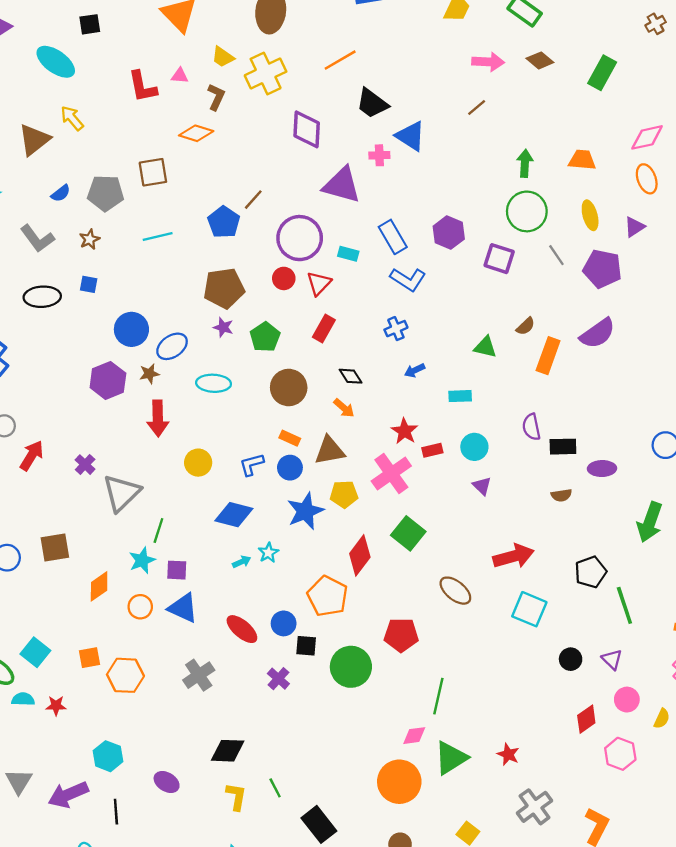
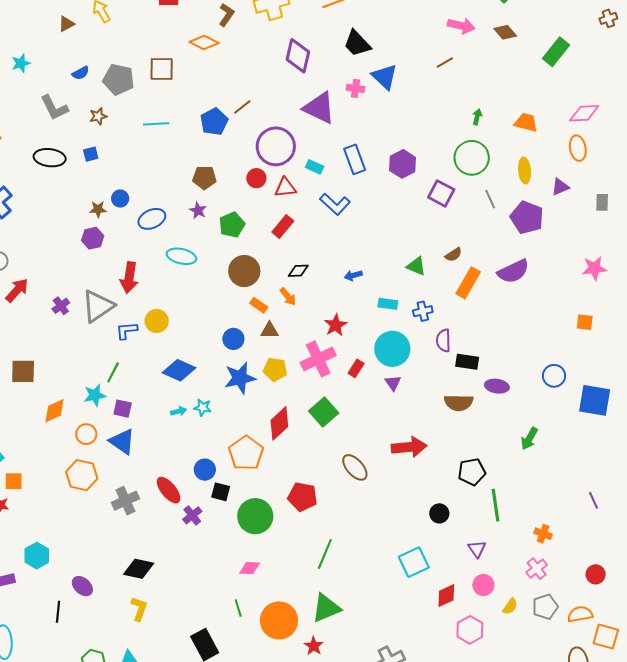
brown triangle: (34, 140) -> (66, 24), size x0.6
green arrow: (525, 163) -> (477, 117), size x0.7
blue L-shape: (408, 279) -> (335, 204), moved
red triangle: (319, 283) -> (285, 188), turned 30
blue square: (89, 284) -> (91, 154), turned -35
brown pentagon: (224, 288) -> (204, 178), size x0.7
blue circle: (131, 329) -> (120, 199), size x0.6
blue cross: (396, 329) -> (423, 311), moved
brown star: (149, 374) -> (98, 209), moved
black diamond: (351, 376) -> (298, 271), turned -70
purple hexagon: (108, 380) -> (93, 238), size x0.7
orange rectangle: (290, 438) -> (259, 305), moved
cyan circle: (474, 447) -> (392, 349), size x1.5
brown triangle: (330, 450) -> (270, 330), size x0.7
red rectangle: (432, 450) -> (356, 368), moved, turned -54
blue L-shape: (252, 464) -> (127, 331), moved
gray triangle: (122, 493) -> (98, 306), moved
brown semicircle: (561, 495) -> (459, 403), size x1.6
green arrow: (650, 522) -> (529, 439), size x0.7
cyan star: (268, 553) -> (203, 408), turned 30
cyan square: (529, 609) -> (414, 562), moved, turned 32
red ellipse: (242, 629) -> (169, 490), moved
orange square: (89, 658) -> (14, 481), moved
black circle: (571, 659) -> (439, 513), moved
orange hexagon: (125, 675) -> (82, 475), moved
pink diamond: (414, 736) -> (250, 568), moved
red star: (508, 754) -> (314, 646), moved
green line: (275, 788) -> (238, 608), moved
black line: (116, 812) -> (58, 612), moved

